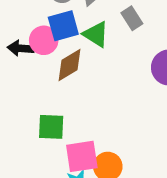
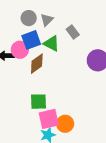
green square: (51, 127) -> (38, 102), moved

